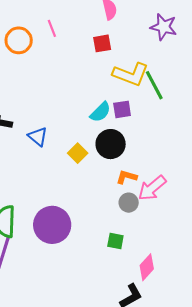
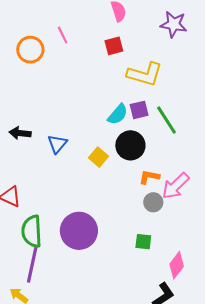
green line: (154, 85) -> (166, 120), moved
blue triangle: (38, 137) -> (57, 144), turned 35

